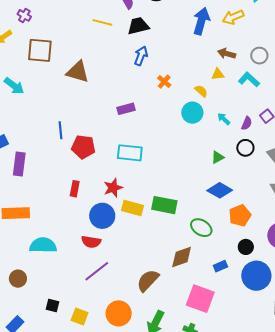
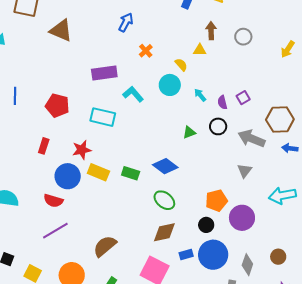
brown arrow: (227, 54) -> (211, 31), turned 66
cyan L-shape: (249, 79) -> (133, 94), moved
purple rectangle: (126, 109) -> (104, 73), size x1.4
purple semicircle: (247, 123) -> (222, 102), turned 136
blue line: (61, 130) -> (15, 96), moved
blue diamond: (220, 190) -> (165, 166), moved
green rectangle: (164, 205) -> (131, 173), size x0.7
orange pentagon: (240, 215) -> (216, 201), moved
brown diamond: (182, 257) -> (164, 232), moved
blue rectangle: (220, 266) -> (186, 255), moved

